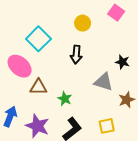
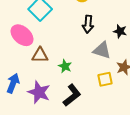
black arrow: (76, 55) -> (88, 24), moved
yellow square: (107, 126) -> (105, 79), moved

